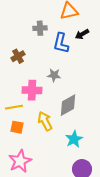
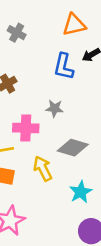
gray cross: (40, 28) -> (17, 33), moved, turned 32
gray diamond: (68, 105) -> (73, 148), turned 45

